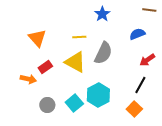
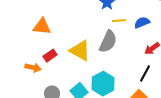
yellow line: (79, 37) -> (119, 21), moved
orange triangle: (37, 38) -> (42, 27), turned -42

